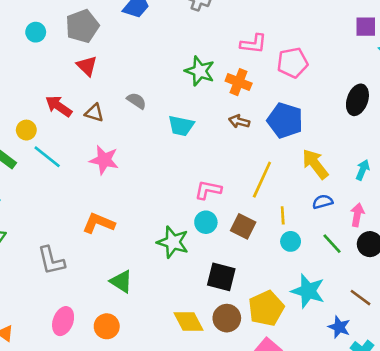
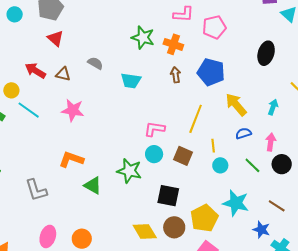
brown arrow: (239, 121) -> (176, 75), turned 70
green triangle: (121, 281) -> (93, 185), moved

